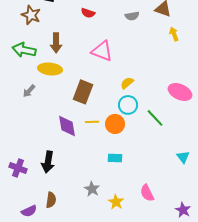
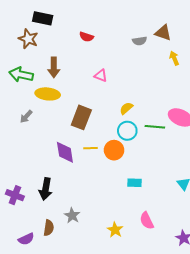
gray semicircle: (132, 16) -> (140, 41), moved
pink triangle: (102, 51) -> (101, 76), size x0.6
green line: (155, 118) -> (155, 127), moved, turned -42
cyan rectangle: (115, 158) -> (134, 183), moved
gray star: (92, 189) -> (72, 216), moved

